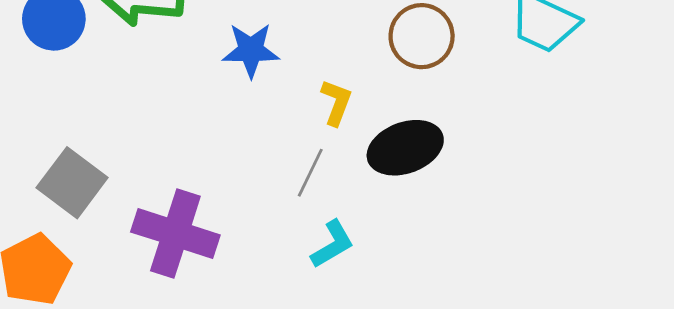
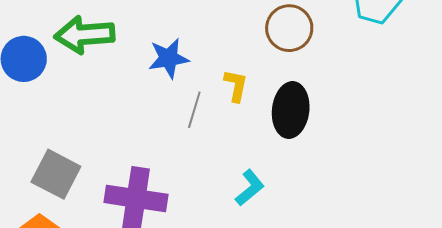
black ellipse: (405, 148) -> (291, 110), turned -54
gray line: (310, 173) -> (194, 110), moved

